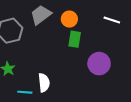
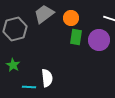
purple circle: (99, 64) -> (99, 40), moved

